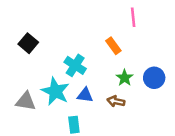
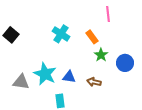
black square: (28, 43) -> (11, 35), moved
cyan cross: (75, 65) -> (61, 34), moved
green star: (125, 78) -> (101, 55), moved

